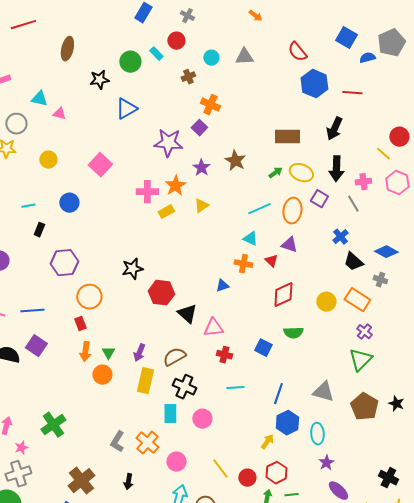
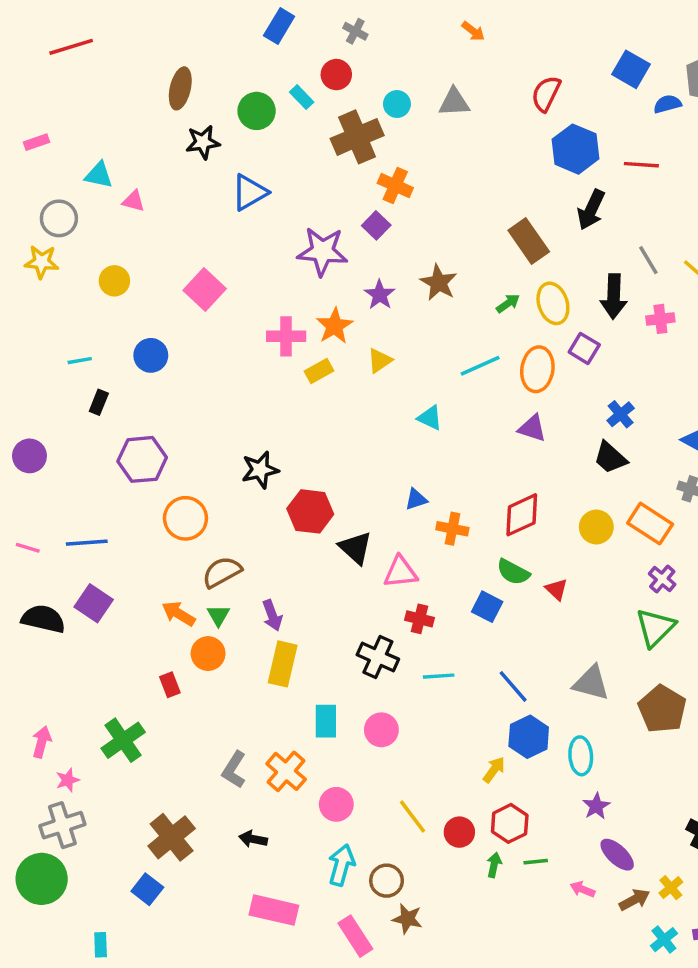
brown ellipse: (67, 49) -> (180, 88), moved
red semicircle: (297, 52) -> (546, 94), turned 65
brown cross: (188, 77) -> (357, 137), size x2.0
black arrow: (334, 129) -> (591, 210), moved
brown rectangle: (287, 137) -> (529, 241), turned 55
yellow ellipse: (301, 173) -> (553, 303), turned 50
gray line: (353, 204) -> (648, 260), moved
cyan triangle: (250, 239) -> (430, 418), moved
red triangle: (271, 261) -> (556, 589), moved
black trapezoid: (353, 262) -> (610, 458), moved
orange cross: (243, 264) -> (452, 529), moved
red rectangle: (80, 324) -> (170, 685), moved
green semicircle: (293, 333) -> (513, 572), moved, turned 30
orange arrow: (85, 352) -> (179, 614), turned 114
purple arrow: (139, 353) -> (272, 615), turned -42
brown semicircle: (174, 357) -> (222, 572), moved
black cross: (184, 387) -> (378, 657), moved
blue line: (278, 394) -> (513, 686), turned -60
black arrow: (128, 482) -> (253, 839), turned 91

